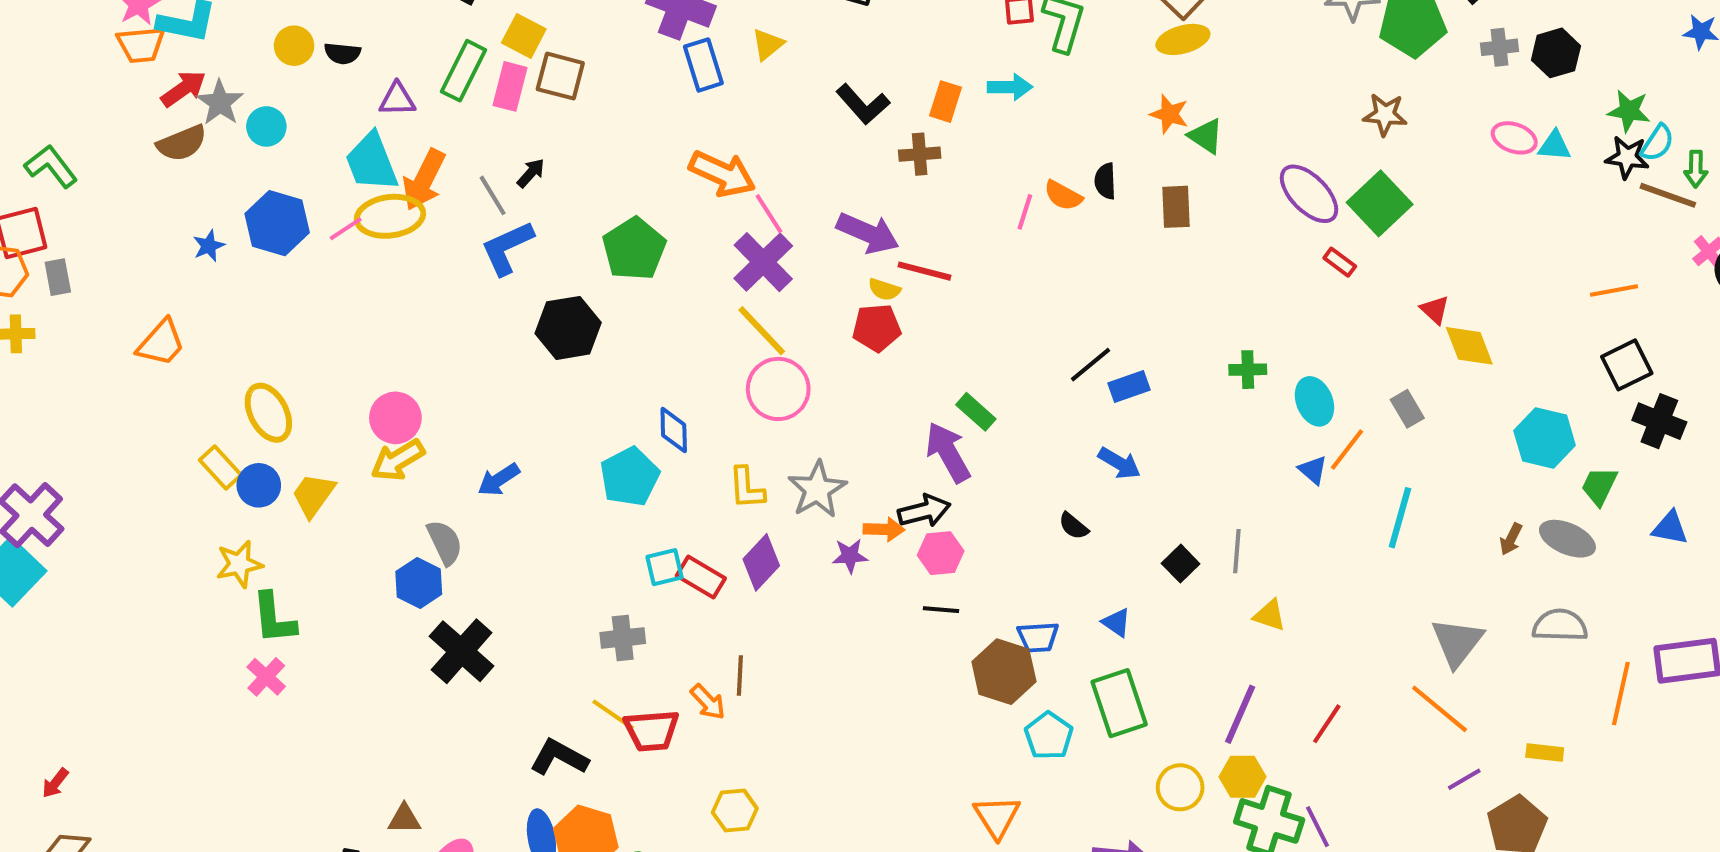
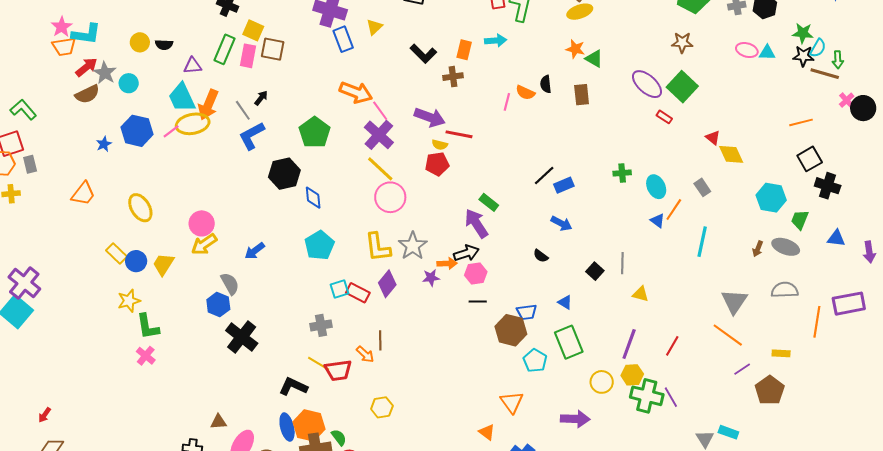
yellow ellipse: (268, 413) -> (140, 208), moved
blue diamond: (674, 430) -> (313, 198), moved
yellow L-shape: (747, 488) -> (378, 247), size x1.4

